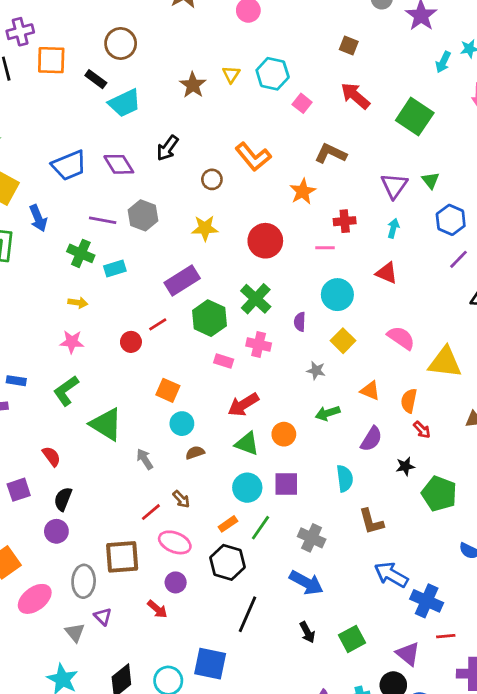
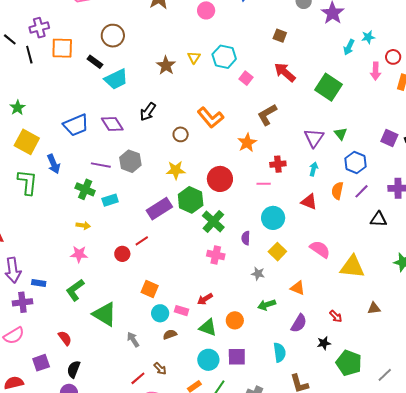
brown L-shape: (331, 153) -> (267, 115), turned -55
green hexagon: (209, 318) -> (191, 200), moved
pink rectangle: (224, 361) -> (182, 311), moved
orange semicircle: (409, 401) -> (337, 191), moved
red arrow: (243, 405) -> (205, 299), size x0.7

